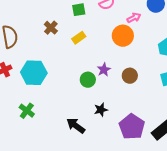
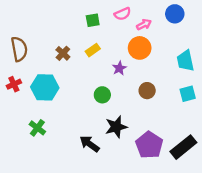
pink arrow: (134, 18) -> (144, 25), moved
brown cross: (51, 28) -> (63, 53), moved
purple star: (104, 70) -> (119, 68), moved
black star: (101, 110) -> (116, 127), size x1.5

